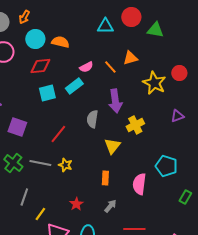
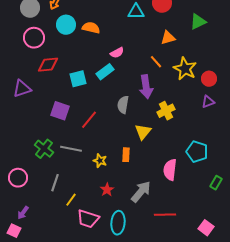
green triangle: (155, 30) -> (198, 22), moved, turned -36
orange triangle: (130, 58) -> (168, 38), moved
red diamond: (40, 66) -> (48, 65), moved
orange line: (110, 67) -> (156, 62), moved
red circle: (179, 73) -> (209, 79), moved
purple square: (17, 127) -> (60, 111), moved
yellow star: (65, 165) -> (100, 161), moved
orange rectangle: (105, 178) -> (126, 155), moved
gray arrow: (110, 206) -> (141, 192), size x1.6

